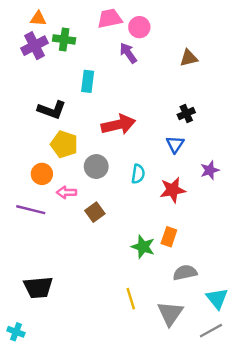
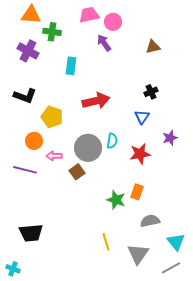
orange triangle: (38, 18) -> (31, 15), size x1.5
purple cross: (34, 46) -> (28, 51), moved, turned -35
black L-shape: (52, 110) -> (25, 96), moved
gray circle: (96, 167) -> (88, 148), moved, size x1.4

